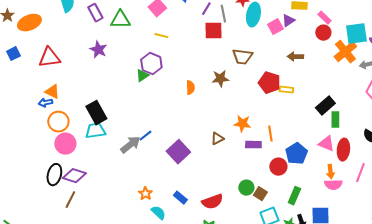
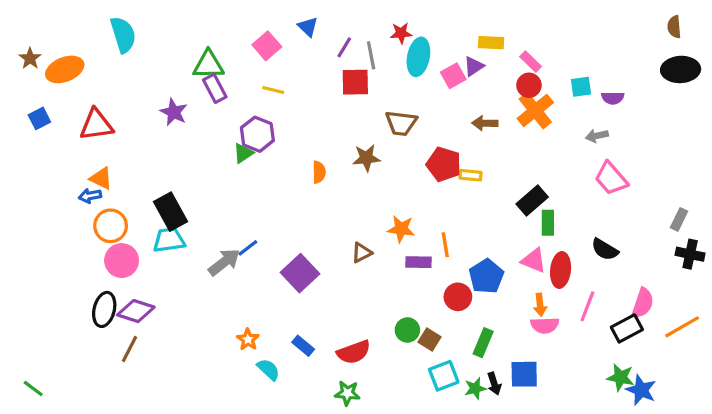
purple rectangle: (95, 13) -> (215, 88), moved
cyan square: (356, 34) -> (581, 87), size x0.6
orange cross: (345, 52) -> (535, 111), moved

